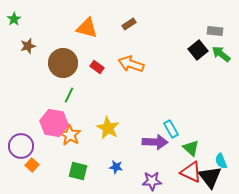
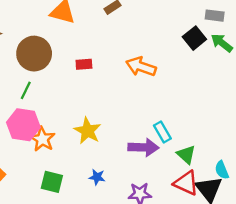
orange arrow: (131, 64) -> (141, 67), moved
red rectangle: (97, 67) -> (84, 64), moved, turned -40
green line: (69, 95) -> (26, 90), moved

